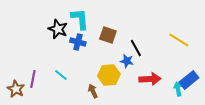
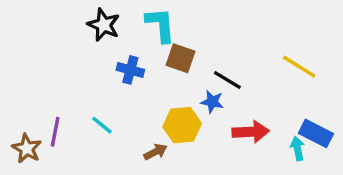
cyan L-shape: (80, 19) -> (160, 25), moved
black star: (58, 29) -> (104, 25), moved
black line: (136, 48) -> (227, 80), turned -30
blue rectangle: (189, 80) -> (316, 133), turned 66
brown arrow: (93, 91) -> (155, 152), turned 88

